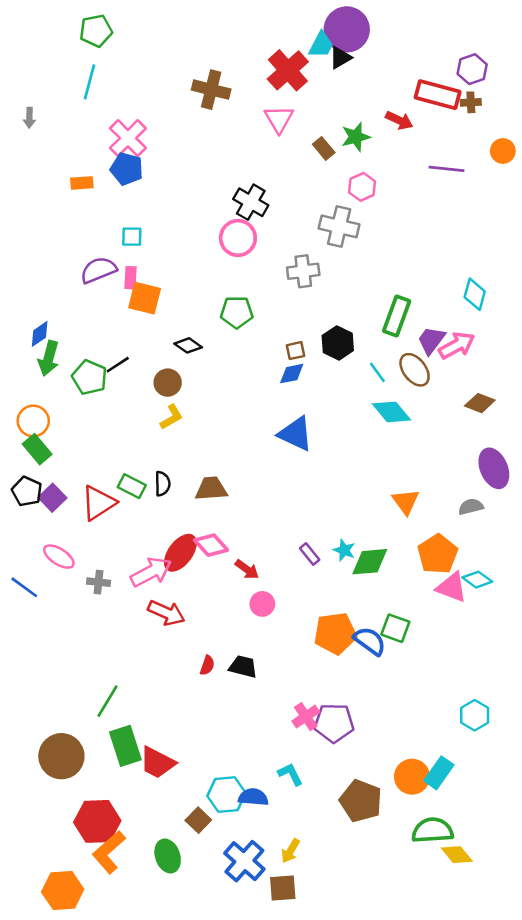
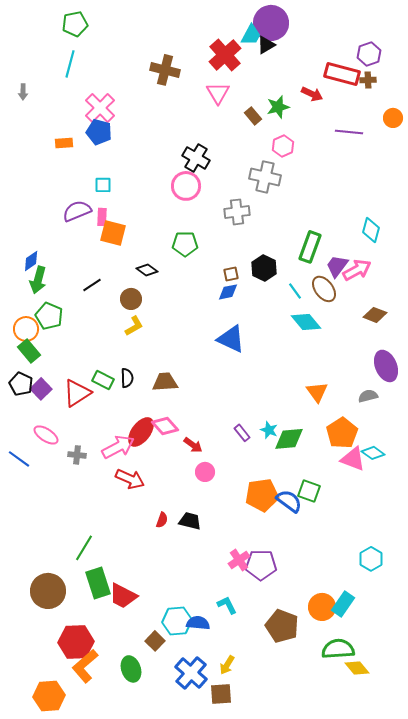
green pentagon: (90, 377) -> (49, 316), moved

